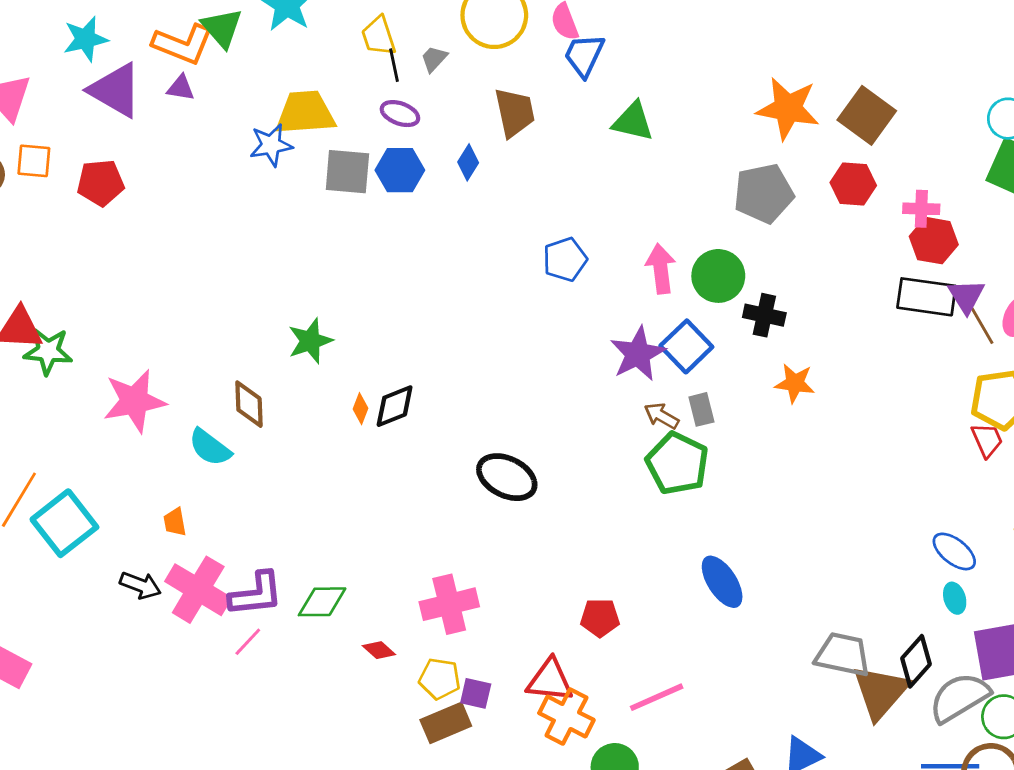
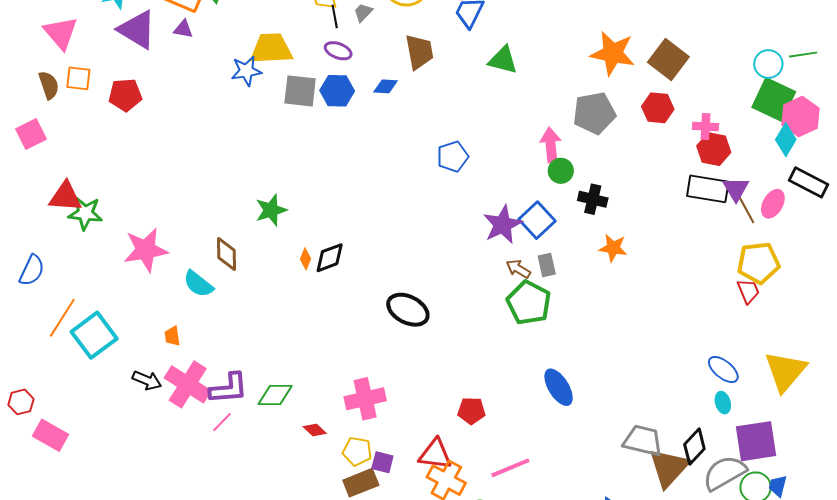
blue diamond: (468, 162) -> (386, 86), turned 60
pink arrow: (661, 269) -> (551, 145), moved
green circle: (718, 276) -> (561, 171), size x0.7

